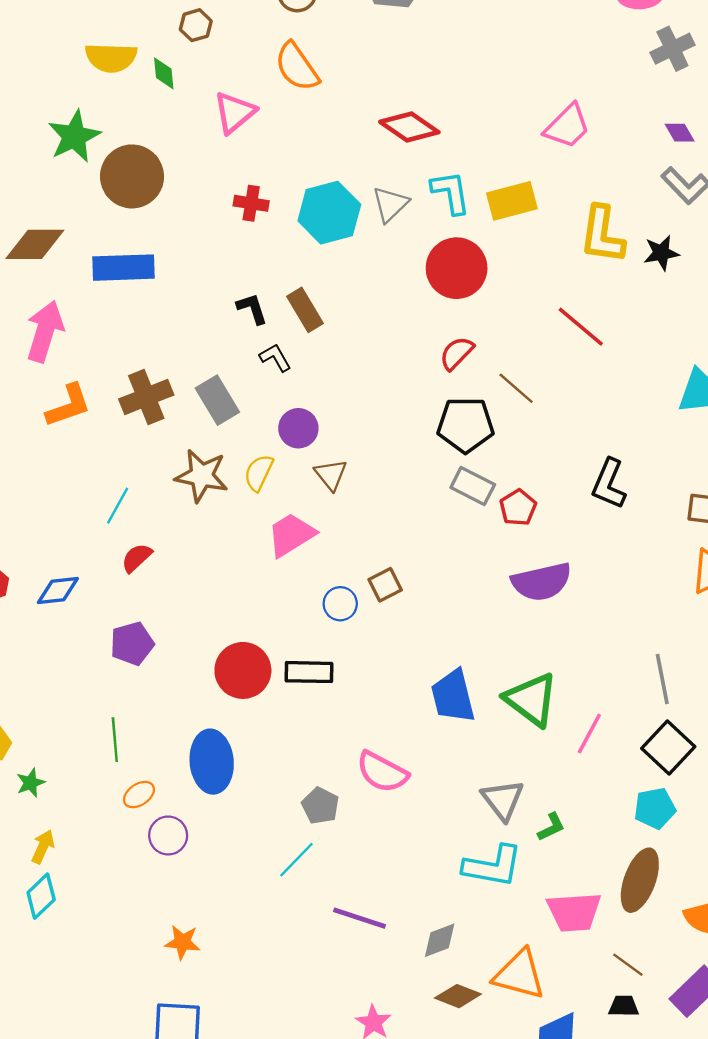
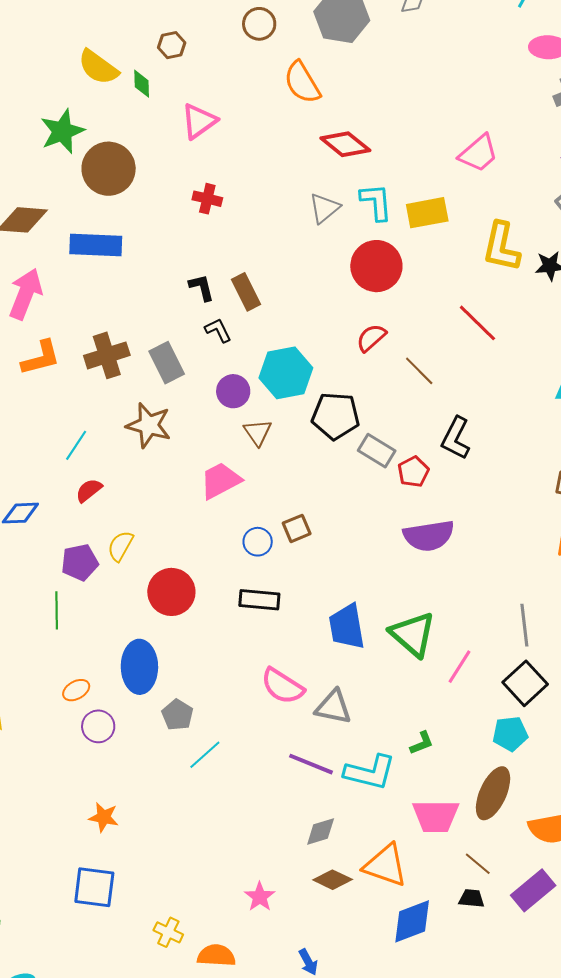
yellow semicircle: (111, 58) -> (98, 67), turned 30
orange semicircle: (297, 67) -> (302, 83), moved
cyan hexagon: (329, 213) -> (286, 373), moved
black pentagon: (466, 425) -> (336, 416), moved
yellow semicircle: (259, 473) -> (120, 546), moved
black L-shape: (609, 484) -> (456, 438), moved
black rectangle: (309, 672) -> (259, 600), moved
green line: (115, 740) -> (57, 610), moved
gray triangle: (503, 800) -> (333, 707), moved, turned -45
gray pentagon: (320, 806) -> (178, 715), moved
purple line: (360, 918) -> (311, 764), moved

